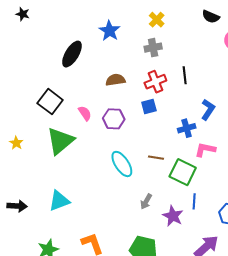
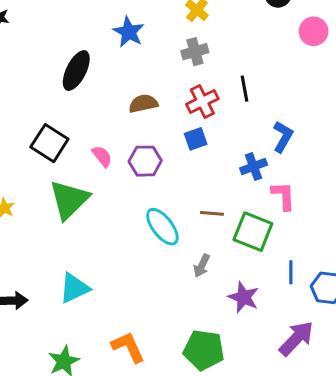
pink L-shape: (205, 150) -> (283, 196), turned 80
gray arrow: (146, 201) -> (202, 266), moved
blue line: (194, 201) -> (291, 272), moved

